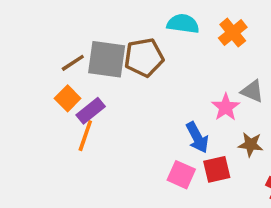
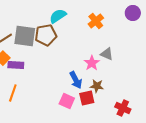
cyan semicircle: (183, 24) -> (58, 16), moved, turned -42
purple rectangle: (91, 111) -> (16, 65), turned 42
orange line: (85, 136) -> (13, 93), moved
brown star: (251, 145) -> (97, 86), moved

